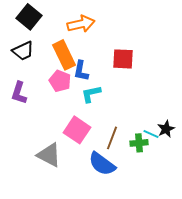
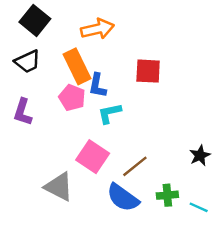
cyan line: (151, 134) -> (199, 207), moved
brown line: (112, 138) -> (135, 166), turned 30
green cross: (139, 143) -> (167, 195), moved

